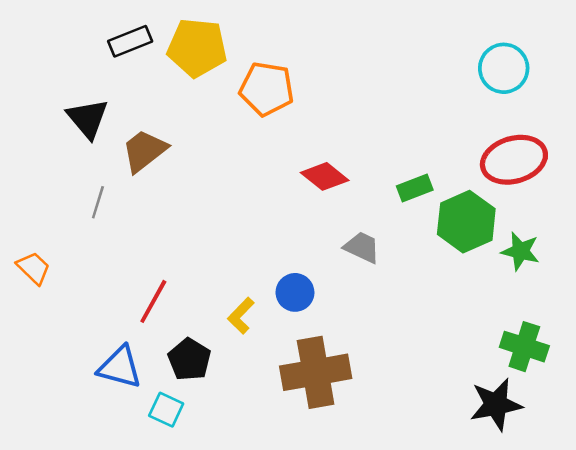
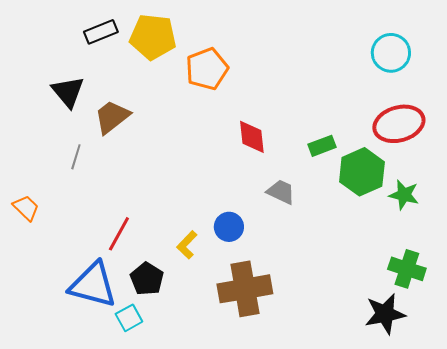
orange pentagon: (267, 89) -> (207, 69), turned -30
red diamond: (325, 176) -> (252, 137), turned 45
blue triangle: (120, 367) -> (93, 285), size x1.4
cyan square: (166, 410) -> (129, 318), turned 36

